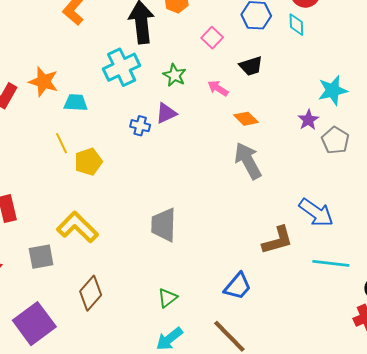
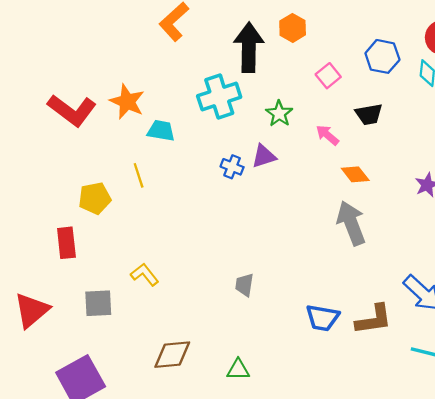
yellow pentagon: (88, 162) -> (95, 198), moved
gray trapezoid: (164, 225) -> (244, 285), size x0.6
yellow L-shape: (77, 227) -> (145, 275), size x0.6
blue trapezoid: (238, 286) -> (323, 318), moved, turned 52
brown diamond: (91, 293) -> (172, 355), moved, turned 36
green triangle: (167, 298) -> (238, 370), turned 30

